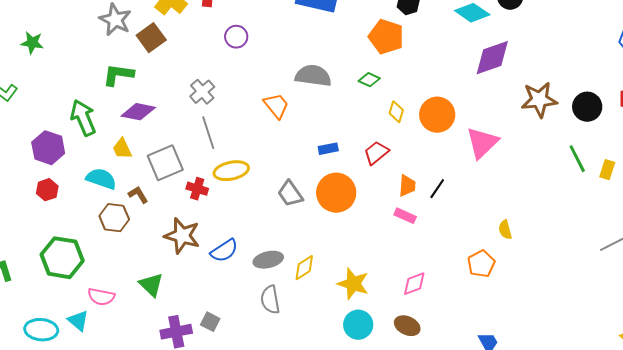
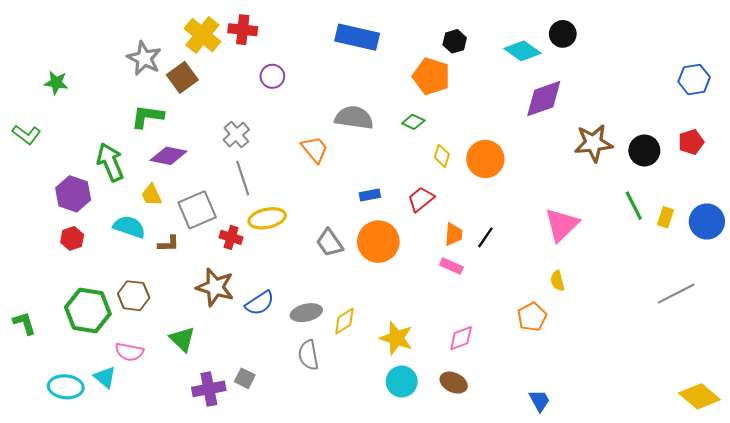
pink triangle: (482, 143) -> (562, 225), moved
brown L-shape: (138, 195) -> (169, 244), turned 120
brown hexagon: (114, 218) -> (134, 296), moved

